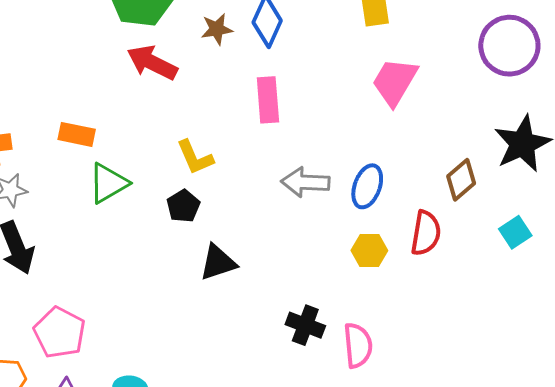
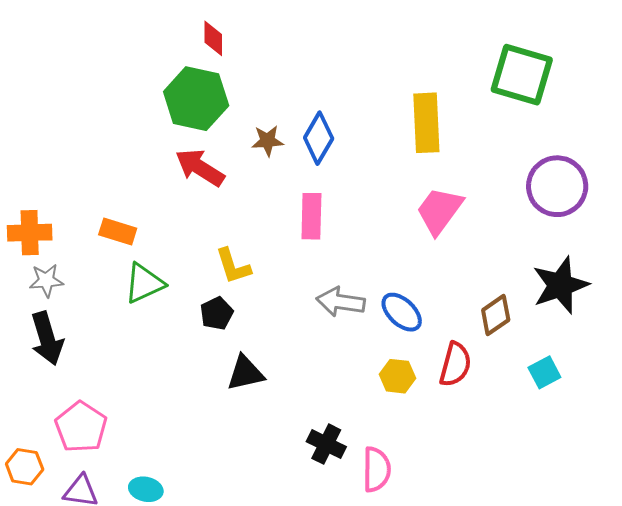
blue ellipse: (367, 186) -> (402, 312), turned -72

